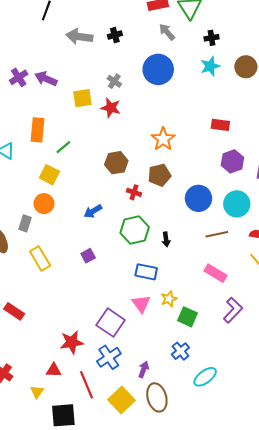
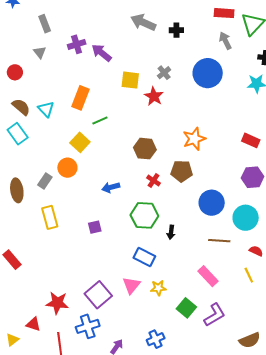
green square: (187, 317) -> (186, 308), moved

